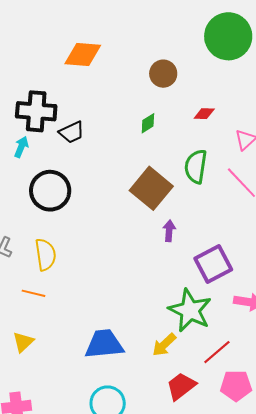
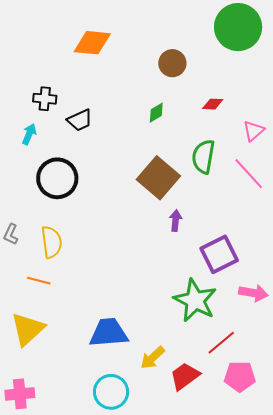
black cross: (36, 111) -> (45, 99), size x0.6
yellow triangle: (23, 342) -> (28, 329), size x1.6
yellow arrow: (164, 345) -> (153, 358), moved

